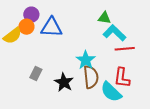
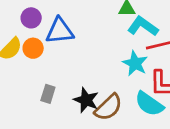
orange circle: (26, 27) -> (33, 48), moved
cyan star: (86, 60) -> (135, 63), moved
brown semicircle: (91, 77) -> (108, 107), moved, turned 60

